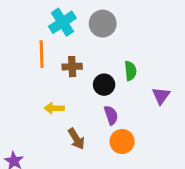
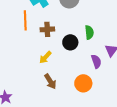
yellow arrow: (54, 108) -> (45, 57), moved, turned -48
purple semicircle: (111, 115) -> (96, 61), moved

